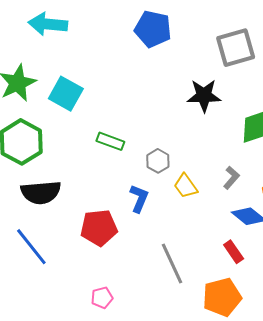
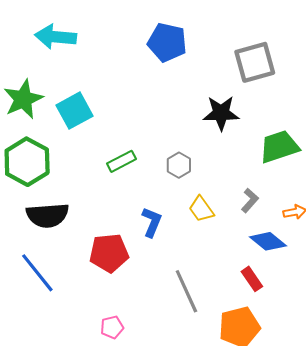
cyan square: (66, 94) -> (75, 111), turned 32
green rectangle: (110, 141) -> (121, 161), turned -48
gray hexagon: (158, 161) -> (179, 165), moved

